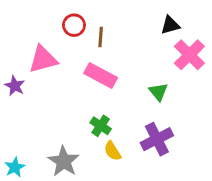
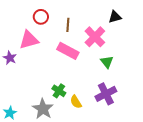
red circle: (74, 25) -> (41, 17), moved
pink cross: (189, 55) -> (95, 37), moved
green cross: (101, 126) -> (59, 91), moved

